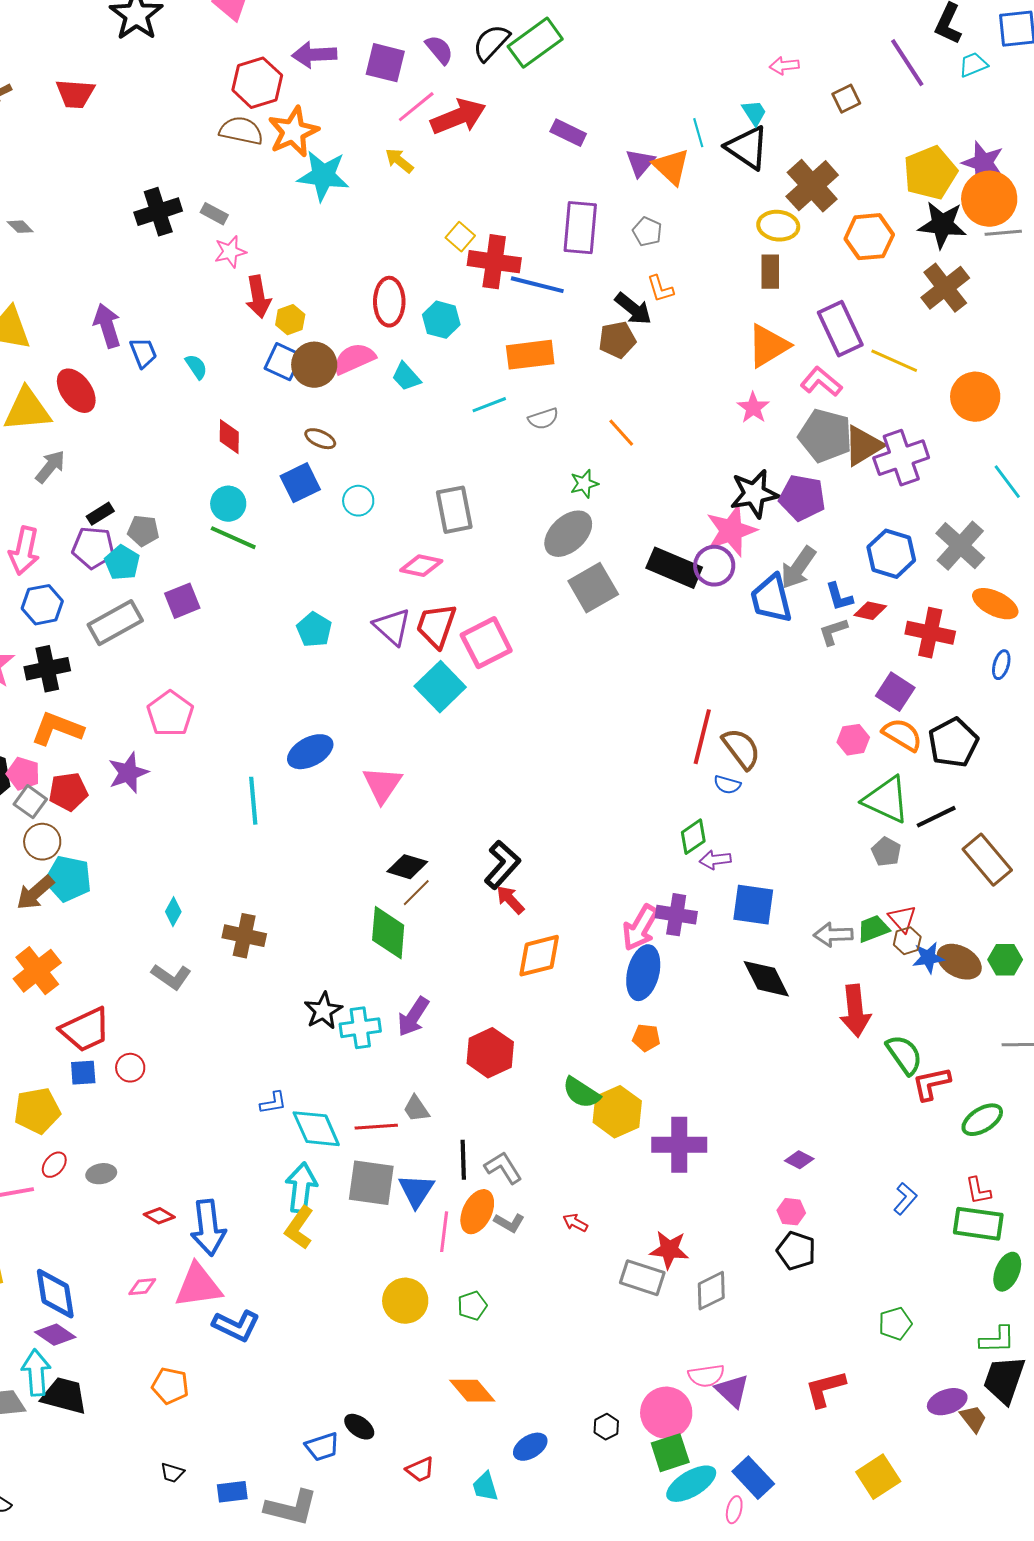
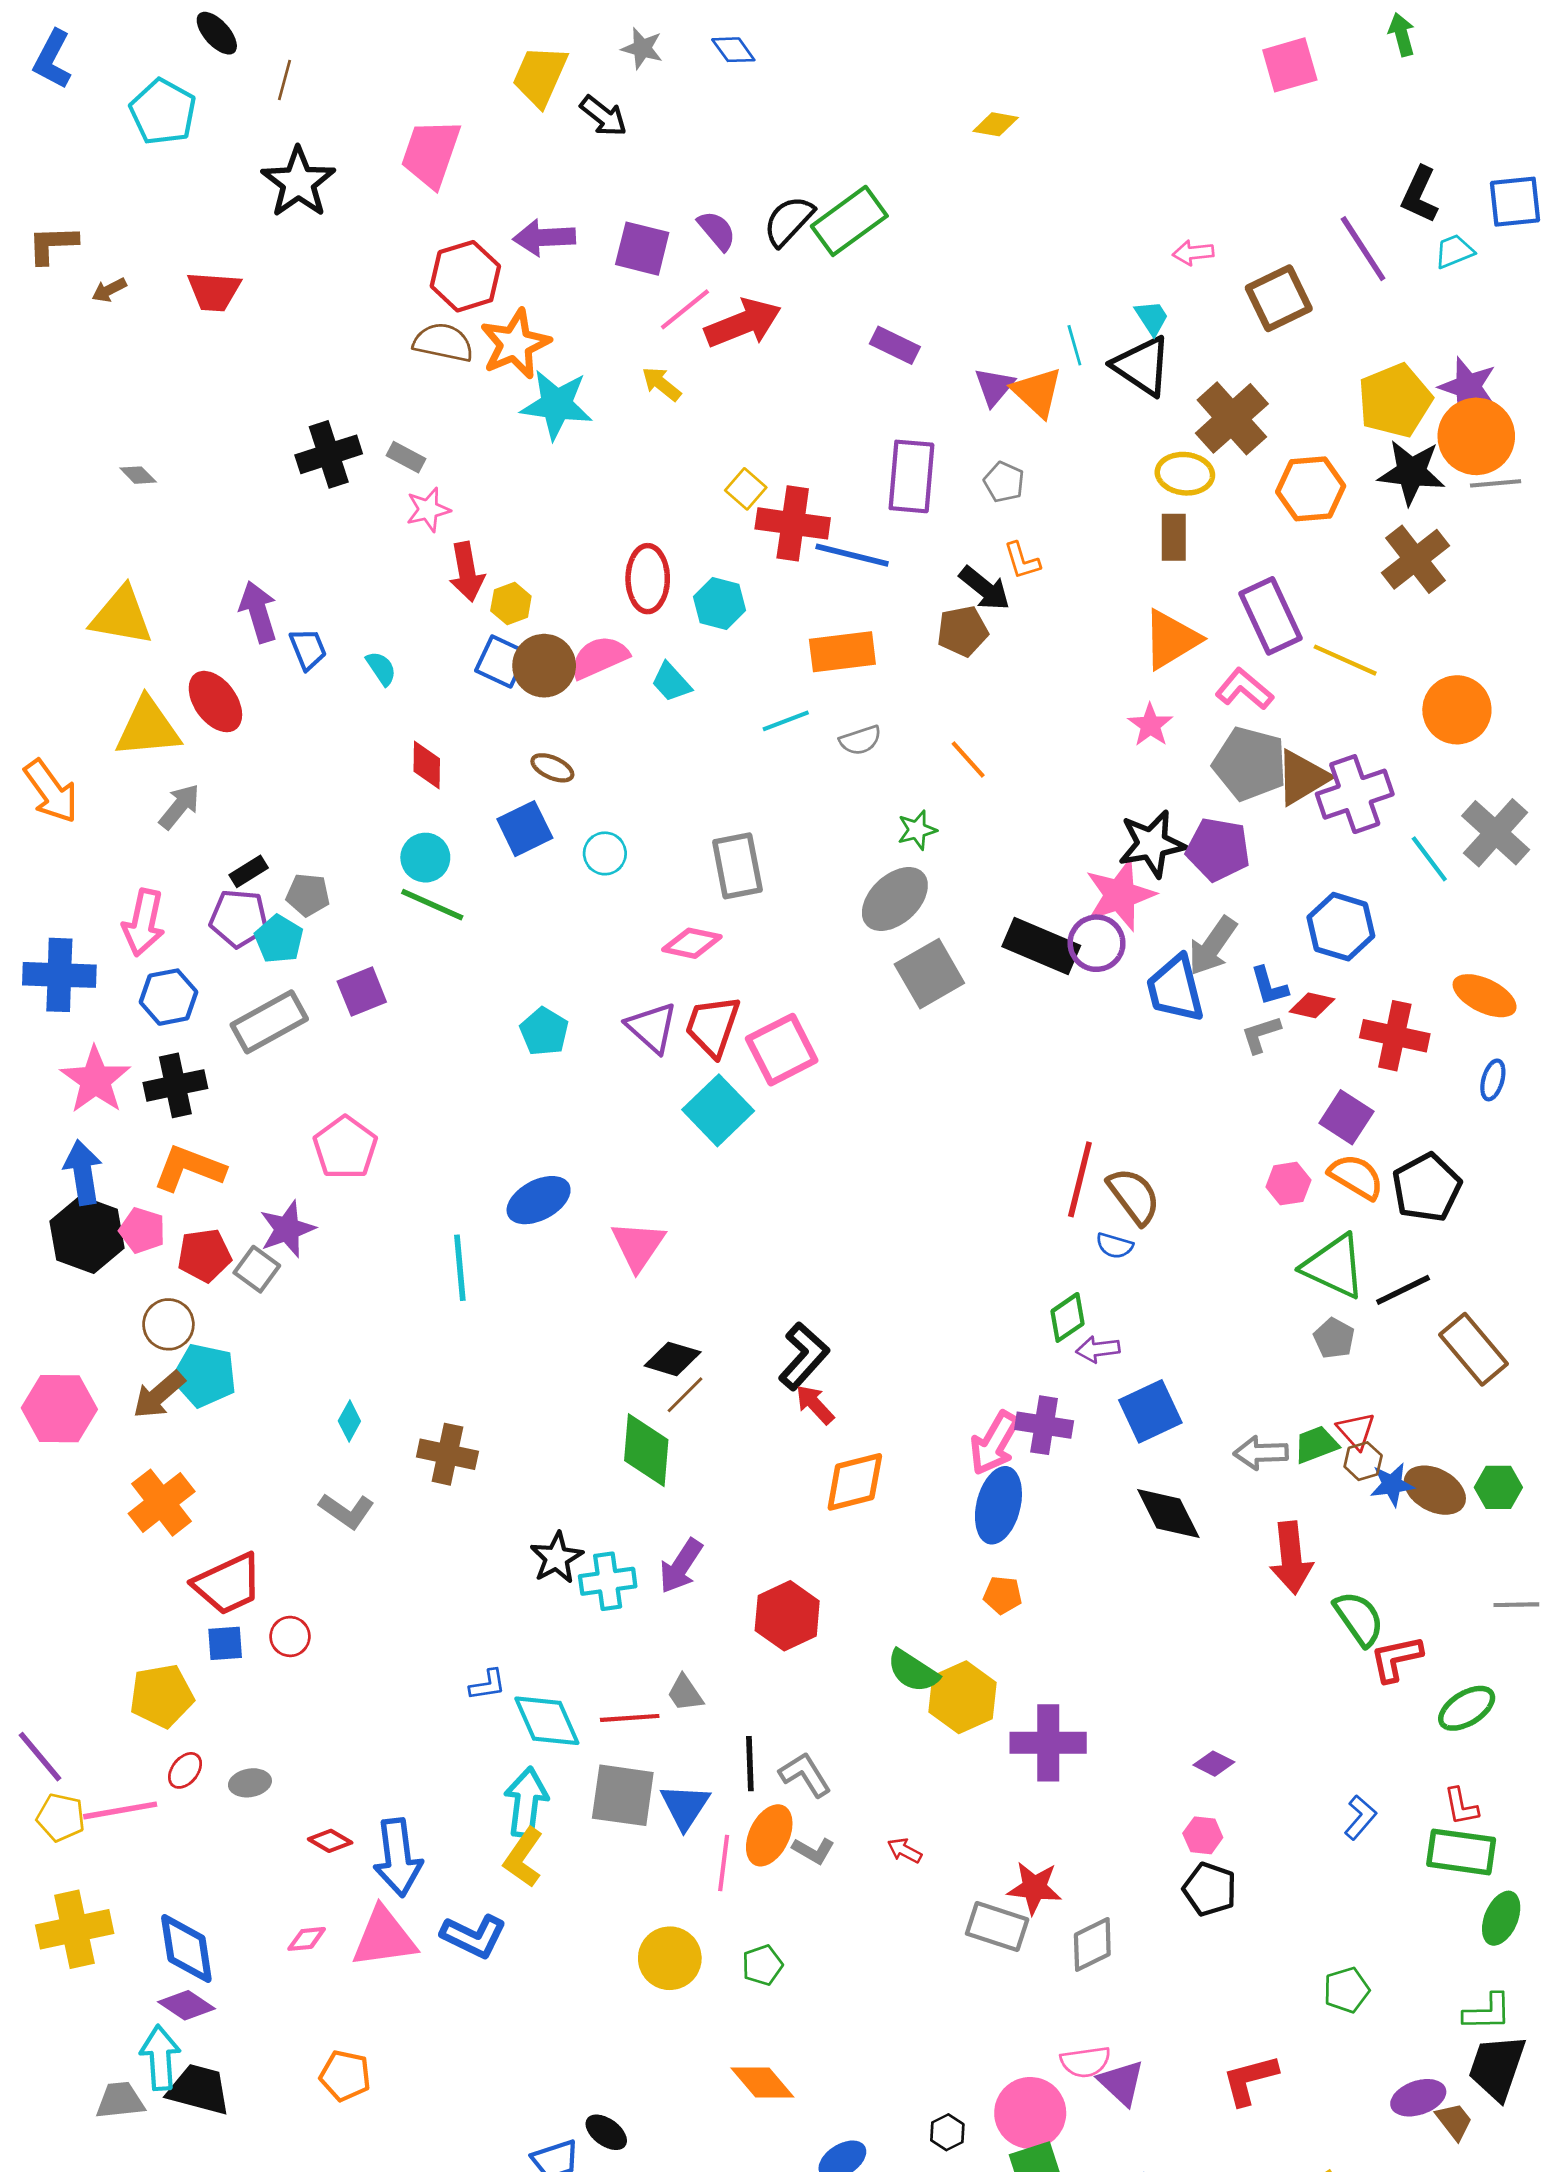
brown square: (846, 99) -> (1279, 298), size x1.6
cyan line: (1007, 482) -> (1429, 859), moved
gray cross: (960, 546) -> (1496, 833), moved
gray square: (30, 802) -> (257, 1269), moved
blue square: (753, 905) -> (1150, 1411), turned -33
blue L-shape: (236, 1326) -> (474, 1936), moved

